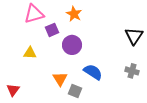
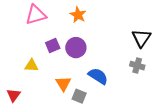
purple square: (52, 30) -> (53, 45), moved
yellow triangle: (30, 53) -> (32, 66), moved
gray cross: (132, 71) -> (137, 66), moved

